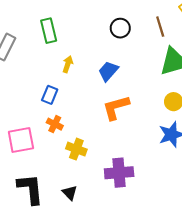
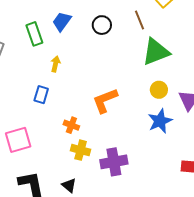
blue trapezoid: (108, 71) -> (62, 21), moved
orange cross: (55, 124) -> (71, 125), moved
yellow cross: (76, 149) -> (81, 150), moved

